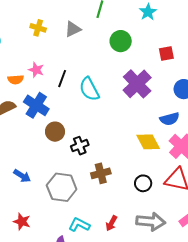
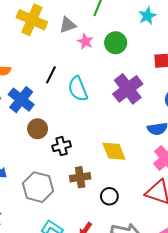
yellow cross: (38, 28) -> (32, 20), size x1.8
pink star: (36, 70) -> (85, 41), moved
yellow diamond: (148, 142) -> (114, 151), moved
black circle: (143, 183) -> (109, 196), moved

